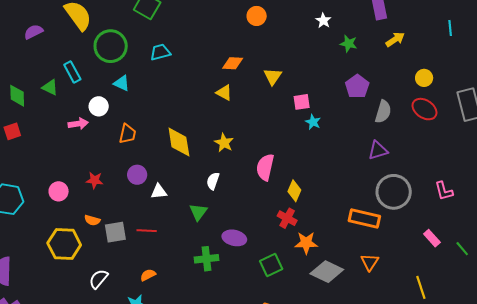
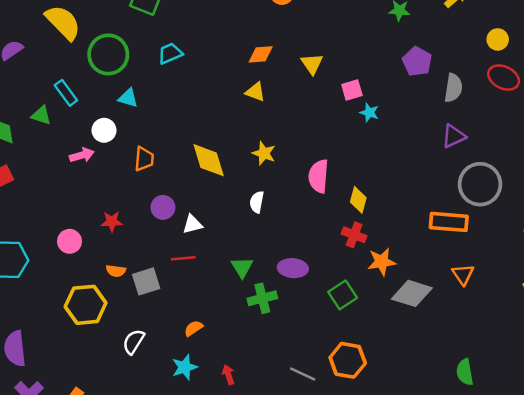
green triangle: (198, 212) -> (242, 267), moved
red line: (147, 231) -> (183, 258), moved

